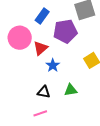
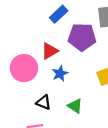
pink circle: (20, 38) -> (24, 68), moved
green triangle: (71, 90) -> (75, 106), turned 32

